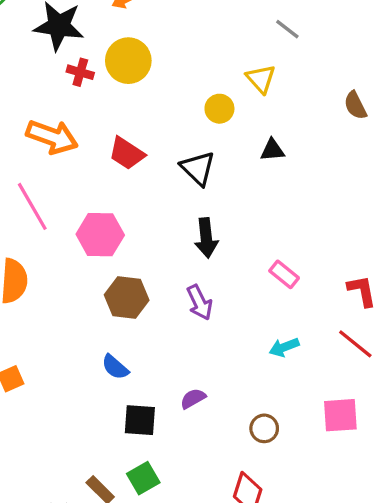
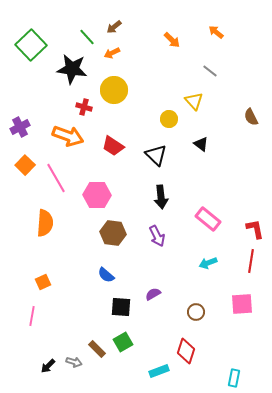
red cross: (80, 72) -> (84, 107), moved
black triangle: (272, 150) -> (201, 144), turned 42
pink rectangle: (284, 274) -> (208, 219), size x1.4
red line: (355, 344) -> (251, 261), turned 60

